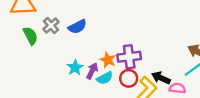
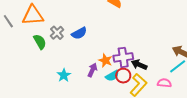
cyan star: (75, 68) -> (64, 75), moved
cyan semicircle: (105, 78) -> (112, 76), moved
black arrow: (161, 78) -> (139, 65), moved

